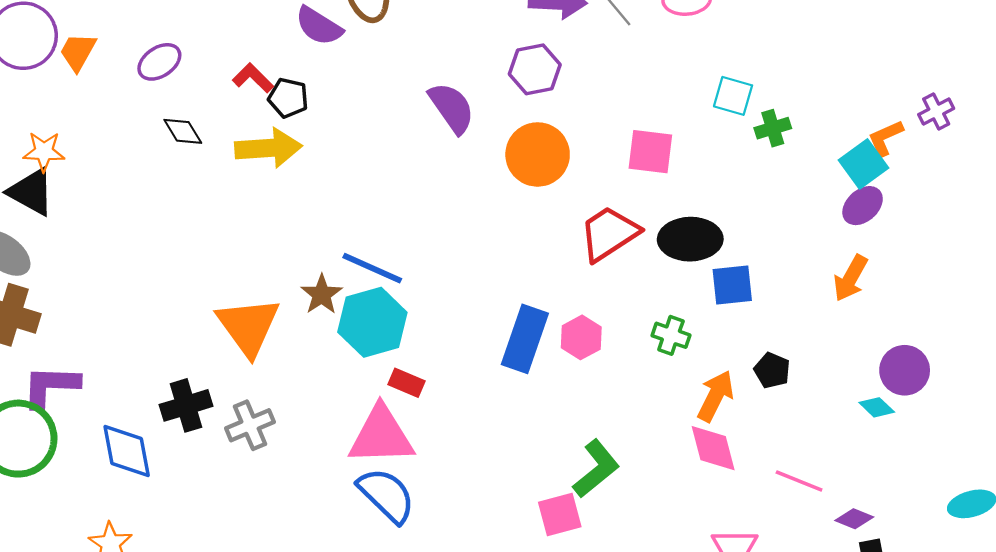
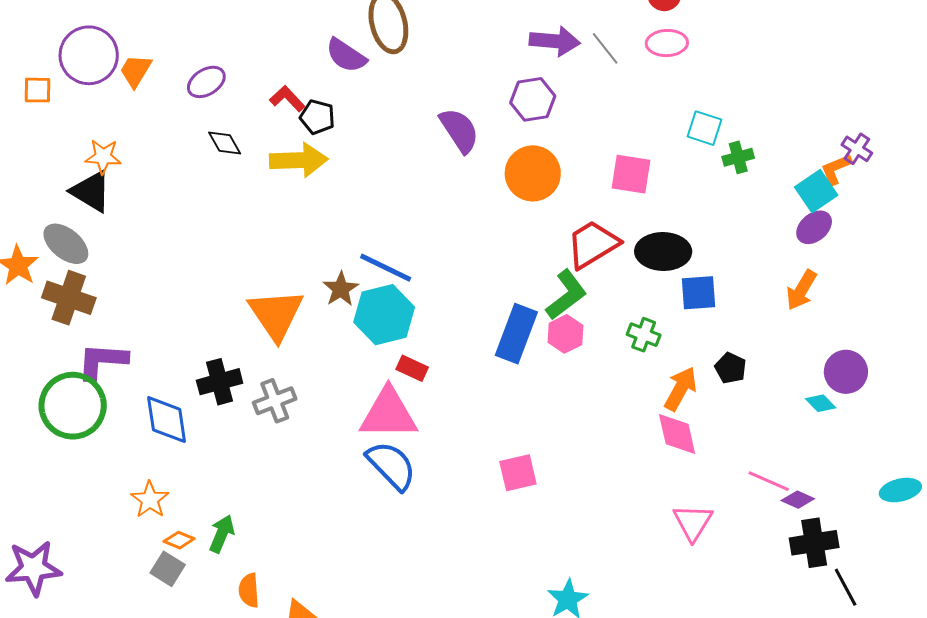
purple cross: (936, 112) -> (857, 149), moved, turned -32
green L-shape: (596, 469) -> (566, 295), moved
pink line: (799, 481) -> (769, 481), moved
pink square: (560, 515) -> (518, 473), moved

